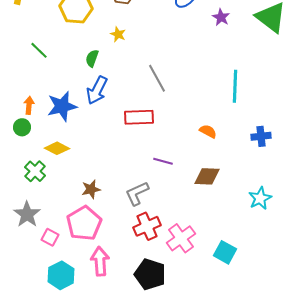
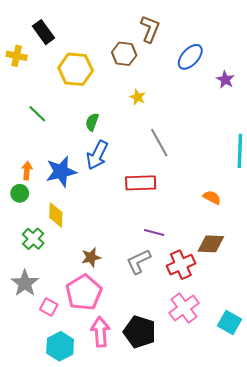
yellow star: (118, 34) -> (138, 97), moved
yellow diamond: (57, 148) -> (56, 215), turned 65
purple line: (163, 161) -> (154, 233), moved
red cross: (147, 226) -> (181, 265), moved
black pentagon: (150, 274) -> (140, 332), moved

